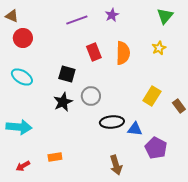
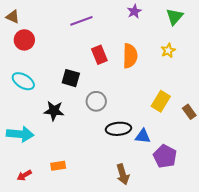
purple star: (112, 15) -> (134, 11), moved
black star: (63, 102) -> (54, 111), moved, turned 30

